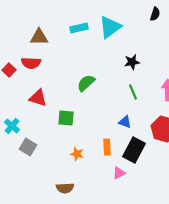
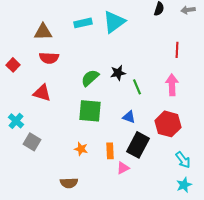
black star: (132, 62) -> (118, 73), moved
red semicircle: (31, 63) -> (49, 58), moved
green square: (66, 118) -> (90, 111), moved, size x1.4
orange rectangle: (107, 147) -> (110, 151), moved

